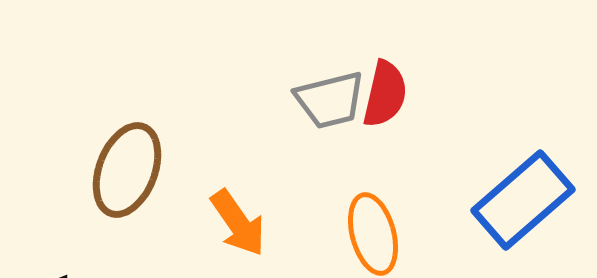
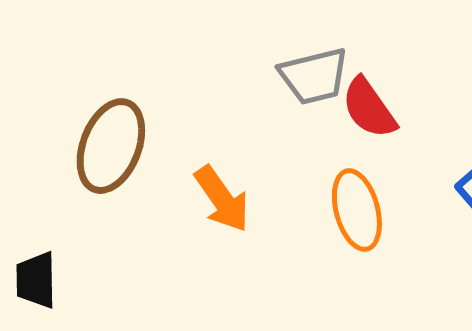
red semicircle: (385, 94) -> (369, 108), moved, turned 132

